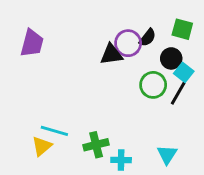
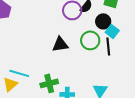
black triangle: (111, 54) -> (60, 44), moved
black line: (178, 93) -> (108, 46), turned -36

